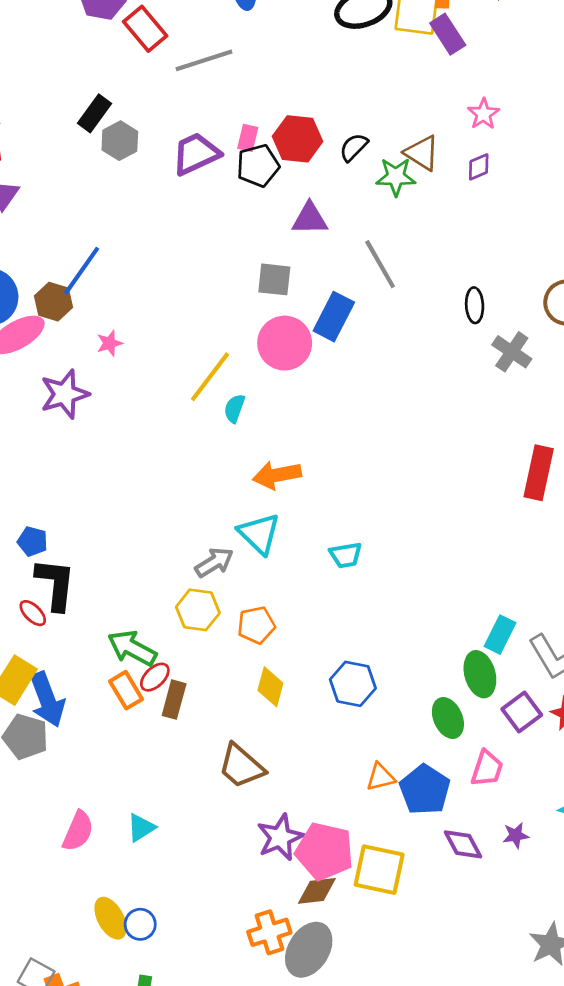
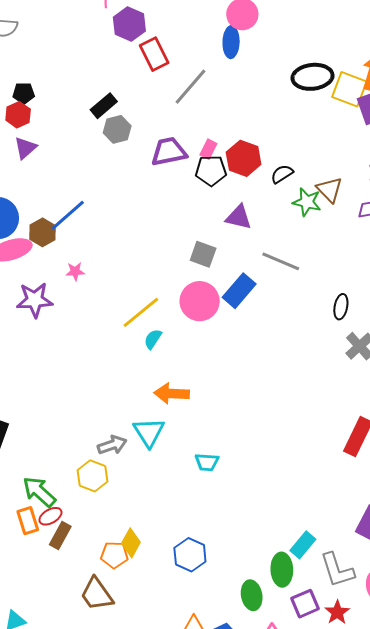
gray line: (204, 60) -> (191, 87), turned -45
gray line: (380, 264) -> (281, 261), turned -51
orange pentagon: (256, 625) -> (114, 555), moved

